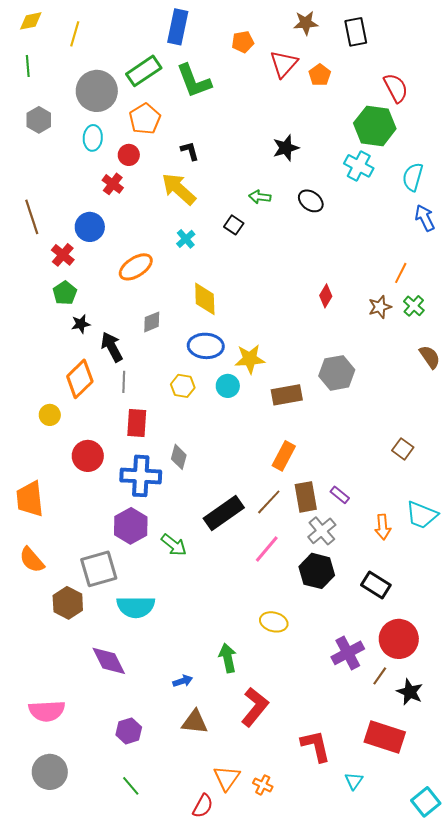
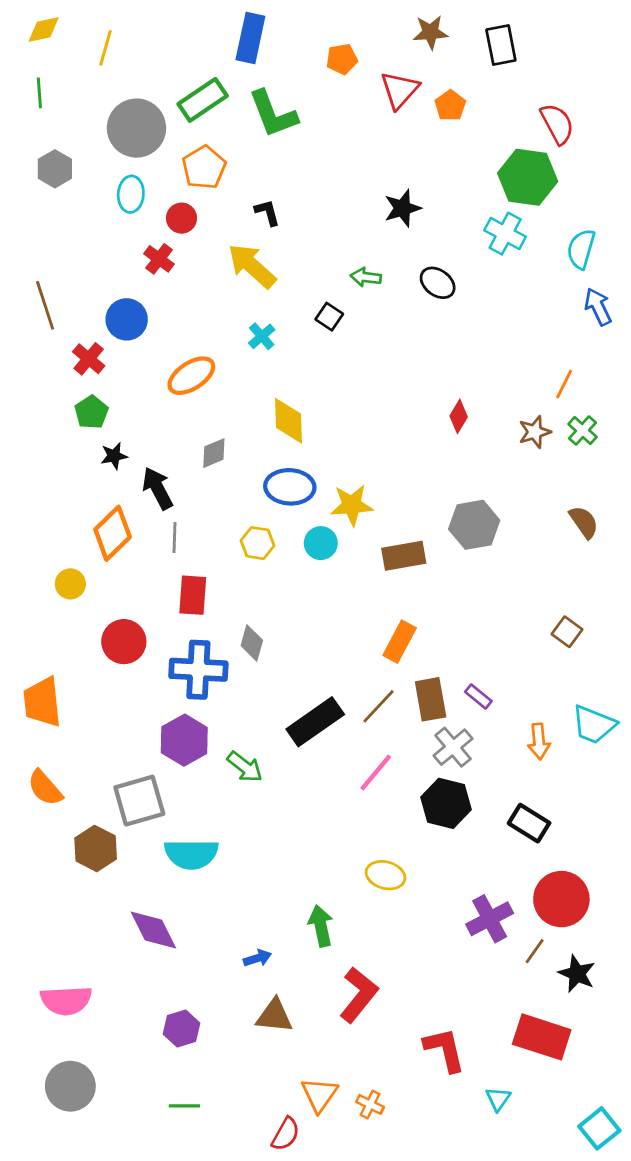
brown semicircle: (430, 357) -> (584, 522), moved
green line: (131, 786) -> (184, 1106), turned -50

